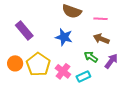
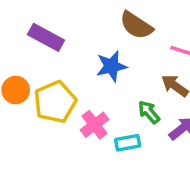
purple rectangle: (24, 31) -> (46, 37), turned -36
blue star: (64, 37) -> (111, 66), turned 30

